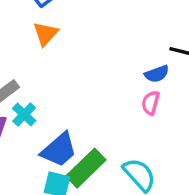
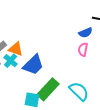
orange triangle: (46, 34) -> (16, 49), moved, turned -49
blue trapezoid: (59, 150) -> (33, 65), moved

